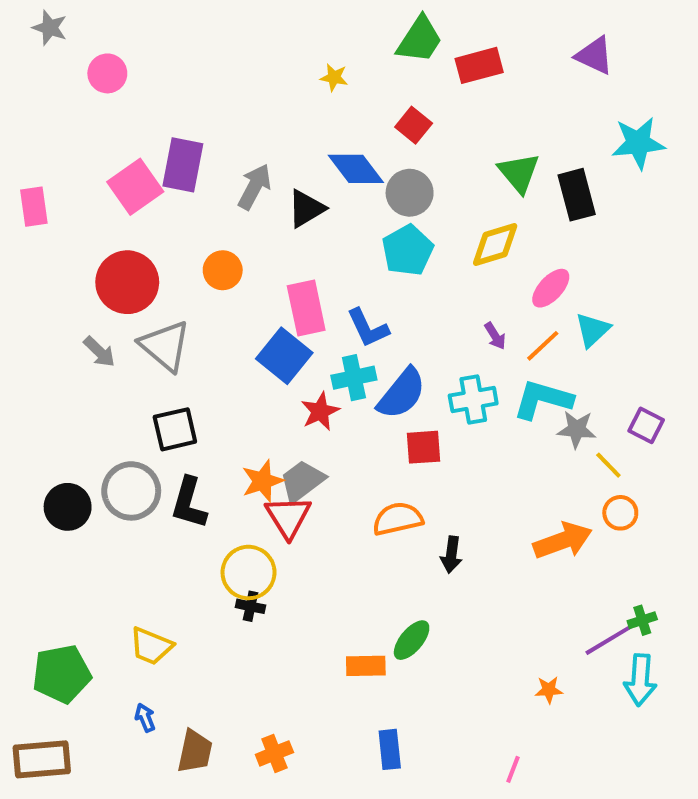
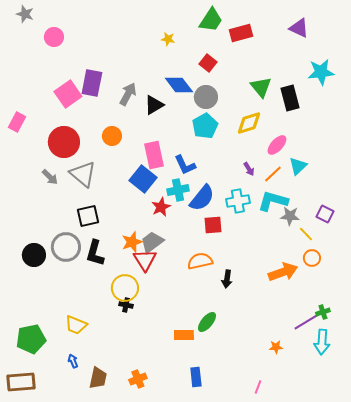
pink rectangle: (34, 207) -> (17, 122), moved, turned 36

